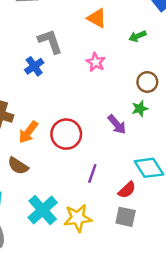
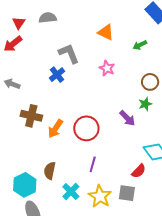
brown semicircle: (18, 166) -> (50, 171), moved, turned 72
purple line: (92, 173) -> (93, 164), moved
cyan cross: (43, 210) -> (71, 192), size x0.7
gray square: (126, 217) -> (127, 193), moved
yellow star: (78, 218) -> (100, 196), turned -30

